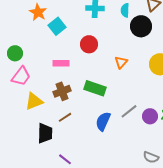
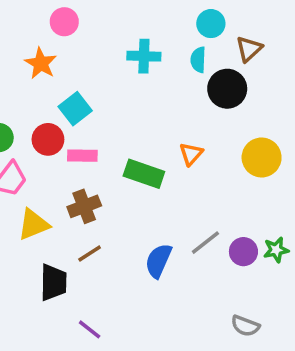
cyan square: (57, 26) -> (75, 109), moved
red circle: (89, 44) -> (48, 139), moved
green rectangle: (95, 88) -> (144, 174), moved

